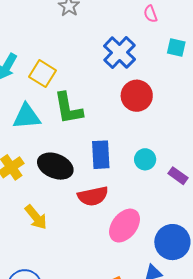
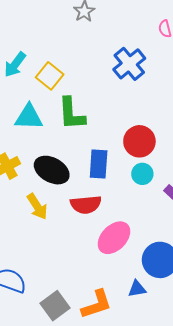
red circle: (137, 96) -> (139, 141), moved
yellow arrow: (36, 217) -> (37, 206), moved

